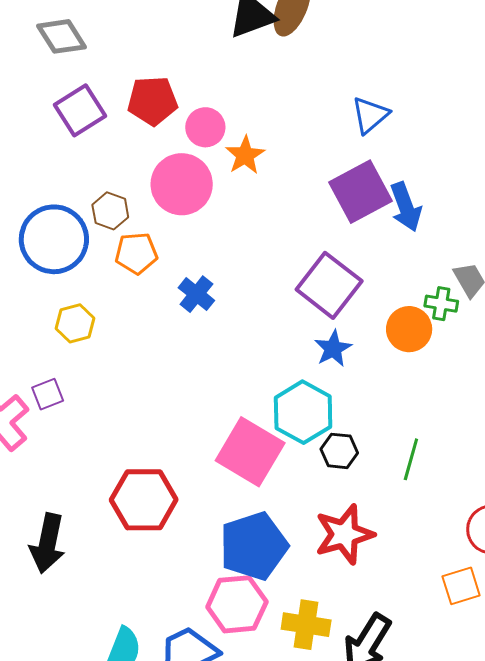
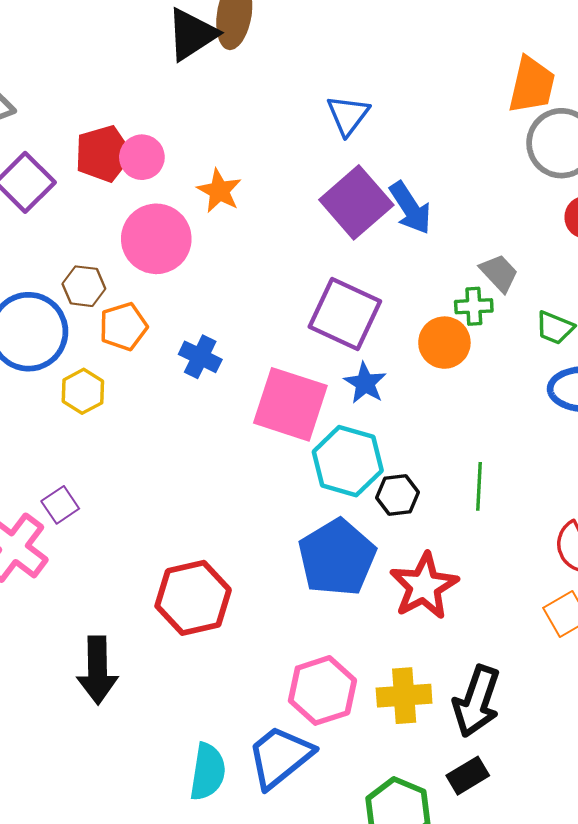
pink circle: (205, 127) -> (142, 157), moved
yellow hexagon: (75, 323) -> (83, 391), moved
pink square: (250, 452) -> (290, 404), moved
blue pentagon: (254, 546) -> (337, 558), moved

